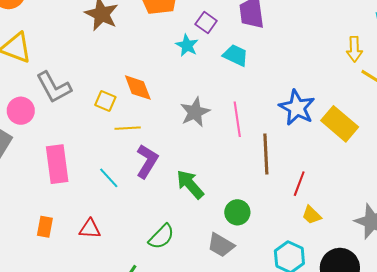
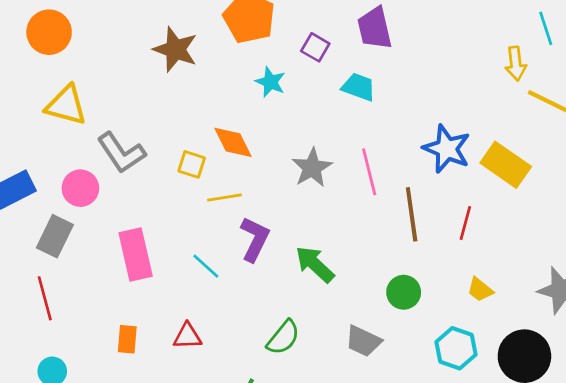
cyan star: (187, 45) -> (270, 82), moved
red line: (299, 184) -> (465, 223), moved
green circle: (237, 212) -> (404, 292), moved

